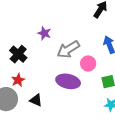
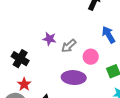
purple star: (44, 33) -> (49, 39), moved
gray arrow: (68, 49) -> (69, 46), size x0.7

